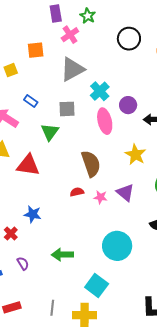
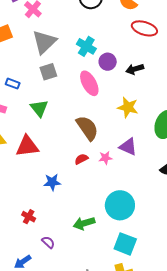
cyan cross: (100, 91) -> (86, 46), moved
gray square: (67, 109) -> (48, 72), moved
blue star: (33, 214) -> (52, 182), moved
cyan circle: (117, 246) -> (120, 205), moved

